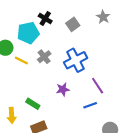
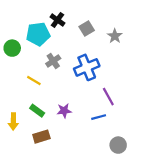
gray star: (103, 17) -> (115, 36), moved
yellow line: (21, 61) -> (34, 80), moved
purple star: (63, 89) -> (64, 111), moved

